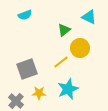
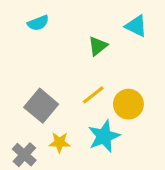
yellow circle: (80, 48) -> (128, 104), moved
gray square: (27, 69) -> (41, 106), turned -30

